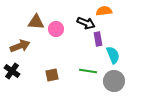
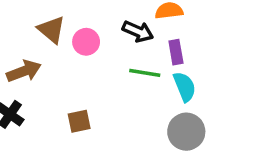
brown triangle: (36, 22) -> (52, 30), turned 36
purple rectangle: (98, 39) -> (176, 52), moved
green line: (88, 71) -> (145, 73), moved

